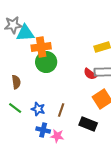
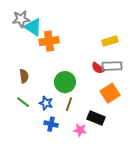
cyan triangle: (25, 33) -> (33, 27), turned 36
green circle: (46, 62) -> (65, 82), moved
pink star: (57, 136) -> (80, 130), moved

